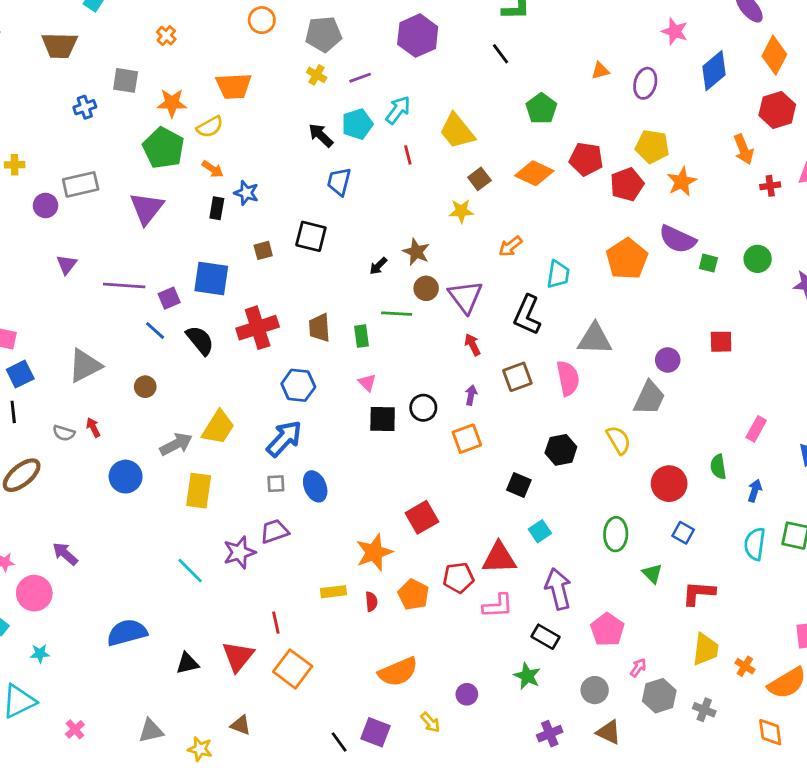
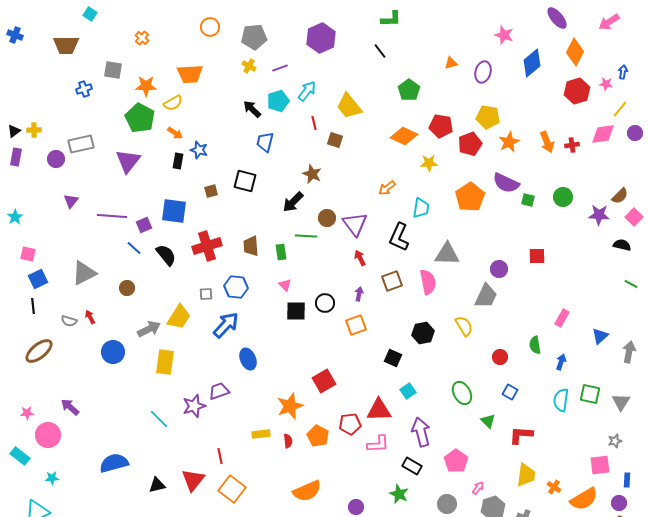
orange arrow: (744, 149) -> (547, 142), moved
brown square: (479, 179) -> (335, 140), moved, turned -35
yellow star: (461, 211) -> (429, 163), moved
brown star: (416, 252) -> (312, 174), moved
black arrow: (378, 266) -> (293, 202), size x1.6
gray square: (276, 484) -> (206, 294), moved
red circle: (669, 484) -> (500, 357), size x0.6
green ellipse: (616, 534) -> (462, 393), turned -30

